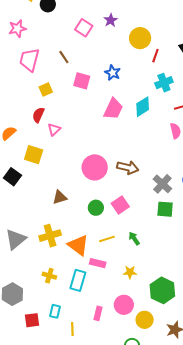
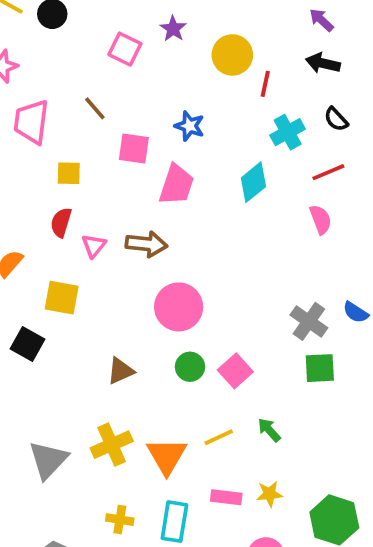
yellow square: (46, 89) -> (69, 173), turned 32
pink trapezoid: (113, 109) -> (176, 185), moved
brown arrow: (128, 168) -> (146, 244), moved
green circle: (96, 208) -> (190, 367), moved
orange triangle: (78, 245) -> (167, 456), turned 30
pink rectangle: (98, 263) -> (226, 497), moved

